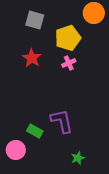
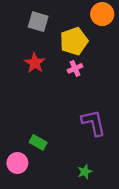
purple L-shape: (62, 121) -> (93, 123), moved

